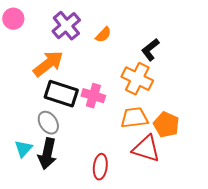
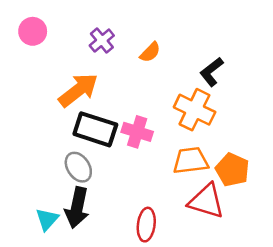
purple cross: (66, 26) -> (102, 40), size x0.7
cyan triangle: (23, 149) -> (47, 219), moved

